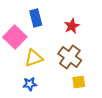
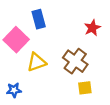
red star: (72, 26) -> (92, 28), moved
blue star: (30, 84) -> (14, 90), moved

